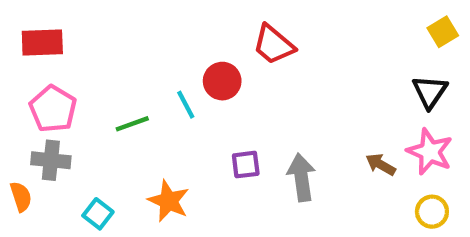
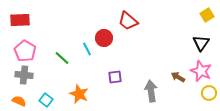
green line: (132, 124) -> (62, 58), turned 63
gray arrow: (301, 177) -> (151, 91), moved
orange semicircle: (21, 197) -> (19, 101), moved, turned -48
yellow circle: (432, 212) -> (209, 93), moved

